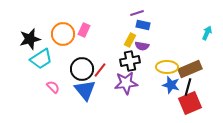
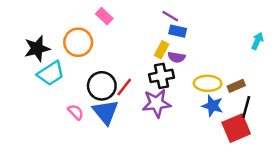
purple line: (137, 13) -> (170, 16), turned 48
pink rectangle: (84, 30) -> (104, 16), moved, turned -72
brown rectangle: (190, 69) -> (236, 86), size x0.6
pink semicircle: (53, 87) -> (76, 112), moved
black line: (188, 87) -> (246, 107), moved

